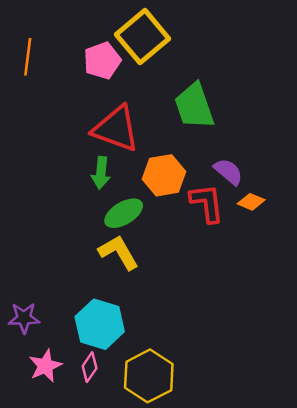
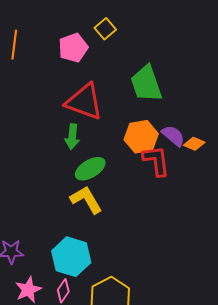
yellow square: (143, 37) -> (105, 29), size x0.5
orange hexagon: (164, 175) -> (141, 137), moved
orange diamond: (251, 202) -> (194, 144), moved

